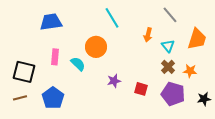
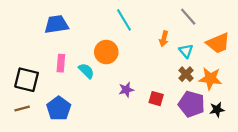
orange trapezoid: (197, 39) -> (218, 43), turned 50
orange star: (190, 71) -> (210, 79), size x1.5
black star: (204, 99) -> (217, 110), moved

